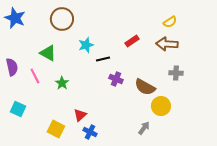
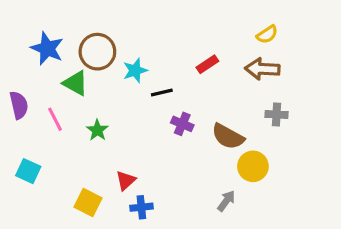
blue star: (15, 18) -> (47, 49), moved
brown circle: (62, 19) -> (97, 52), moved
blue cross: (90, 132) -> (141, 207), turned -32

